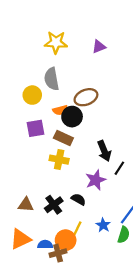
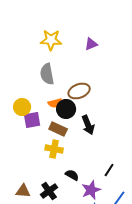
yellow circle: (32, 95) -> (22, 107), moved
black arrow: (104, 151) -> (88, 125), moved
black line: (119, 168) -> (109, 170), moved
purple star: (96, 180) -> (91, 190), moved
black semicircle: (78, 199) -> (72, 175), moved

